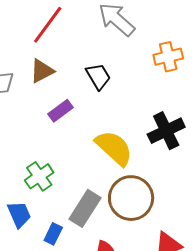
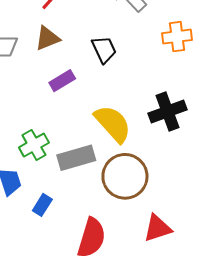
gray rectangle: (85, 208) -> (76, 158), moved, turned 36

